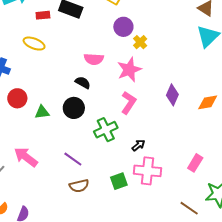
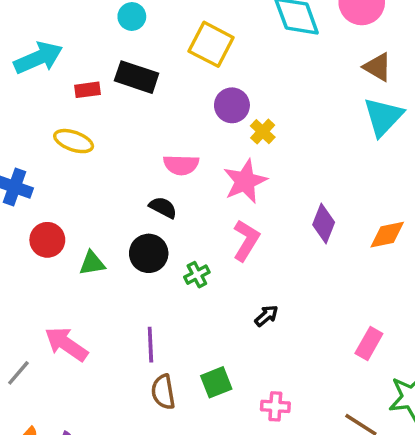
green cross: (106, 130) -> (197, 275), moved, size x0.6
purple line: (73, 159) -> (150, 345), turned 54
pink cross: (148, 171) -> (275, 406), moved, size x0.6
green square: (119, 181) -> (216, 382), moved
brown semicircle: (79, 186) -> (163, 392), turned 96

